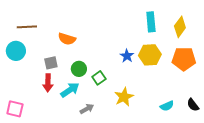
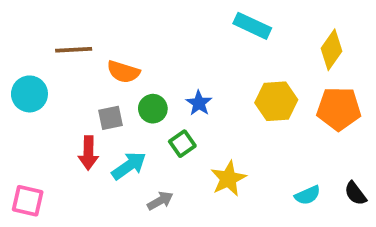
cyan rectangle: (151, 22) -> (252, 26), moved, turned -60
brown line: (27, 27) -> (74, 50), moved
blue star: (127, 56) -> (199, 103), moved
gray square: (51, 63) -> (110, 118), moved
green circle: (79, 69) -> (153, 109), moved

